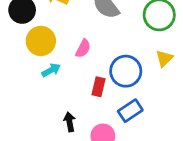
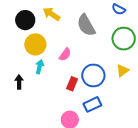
cyan arrow: (51, 70) -> (40, 67), turned -56
black arrow: (70, 122) -> (19, 82), moved

